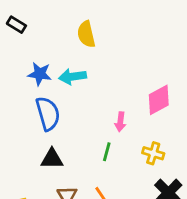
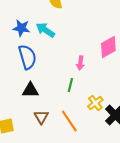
cyan arrow: (73, 77) -> (45, 30), turned 42
yellow cross: (153, 153) -> (95, 103), moved, turned 35

